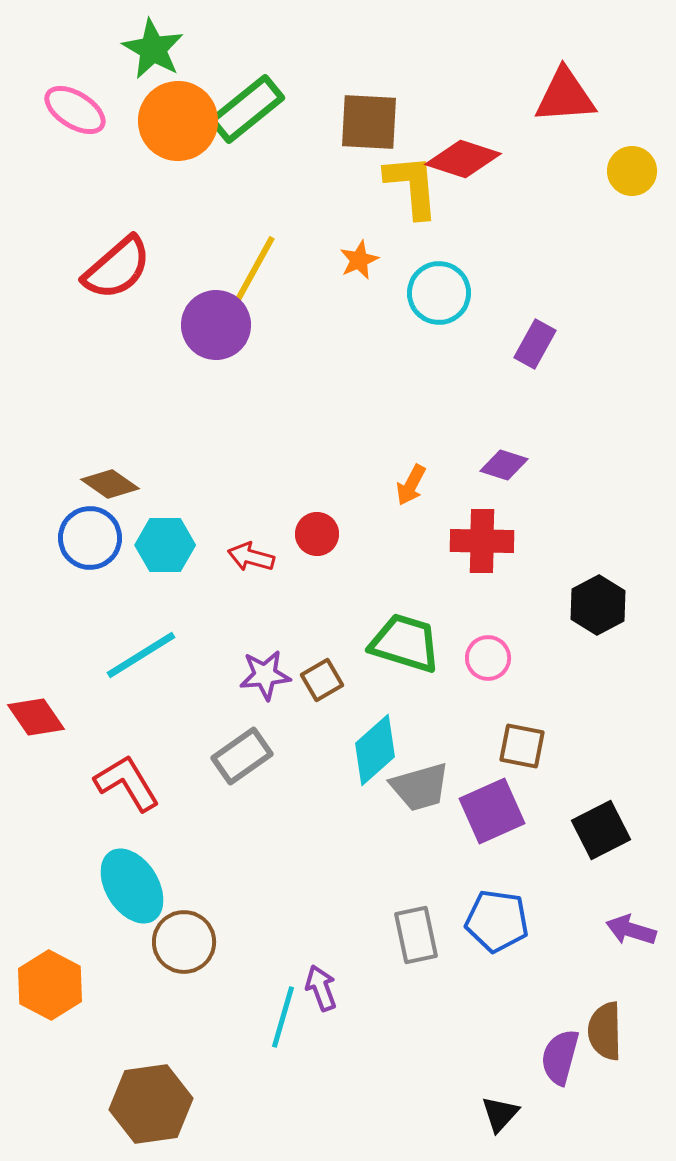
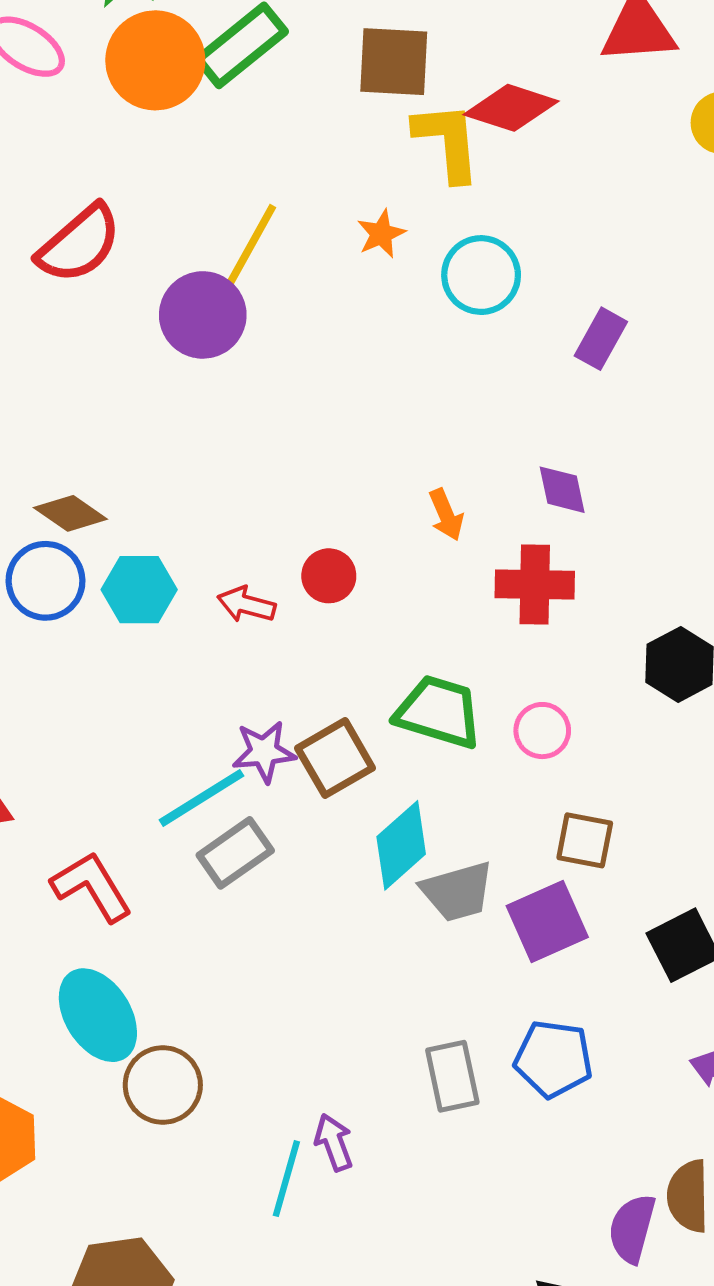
purple diamond: (504, 465) -> (562, 490), turned 60
orange arrow: (411, 485) -> (446, 515), turned -51
cyan line: (141, 655) -> (201, 798), moved
brown square: (322, 680) -> (335, 758), size x1.5

